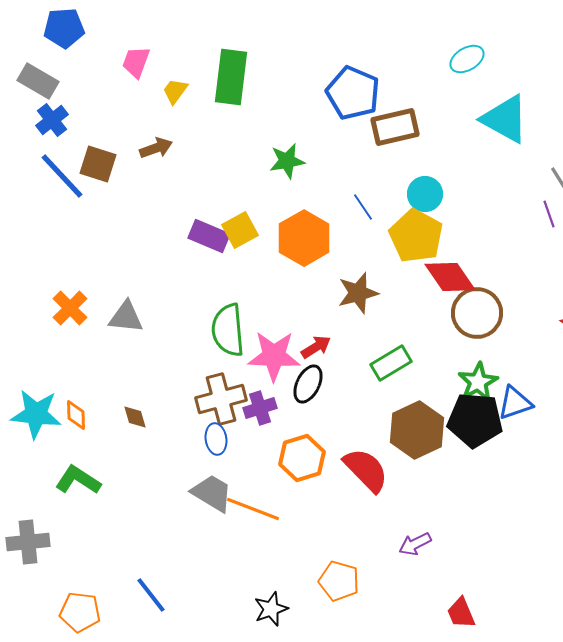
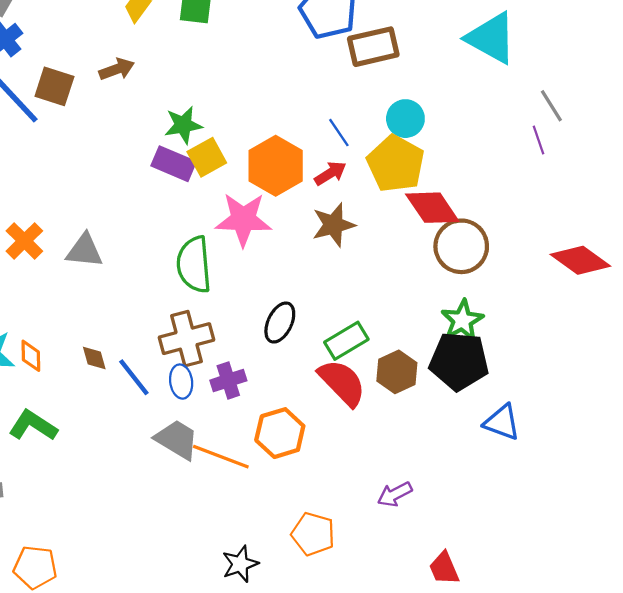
green star: (287, 161) -> (183, 125), moved
red arrow: (316, 347) -> (330, 173), moved
pink star: (274, 356) -> (243, 219), moved
green rectangle: (391, 363) -> (346, 341), moved
blue triangle: (515, 403) -> (502, 422), moved, turned 39
purple cross: (260, 408) -> (228, 380), moved
brown hexagon: (417, 430) -> (397, 372), size x0.7
orange hexagon: (302, 458) -> (280, 433), moved
red semicircle: (366, 470) -> (342, 383), moved
blue line: (151, 595) -> (134, 377), moved

